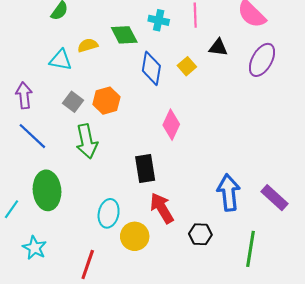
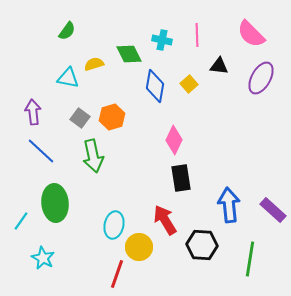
black rectangle: (145, 168) -> (181, 178), moved
black hexagon: (200, 234) -> (202, 245), size x1.4
red line: (88, 264) -> (117, 274), moved

